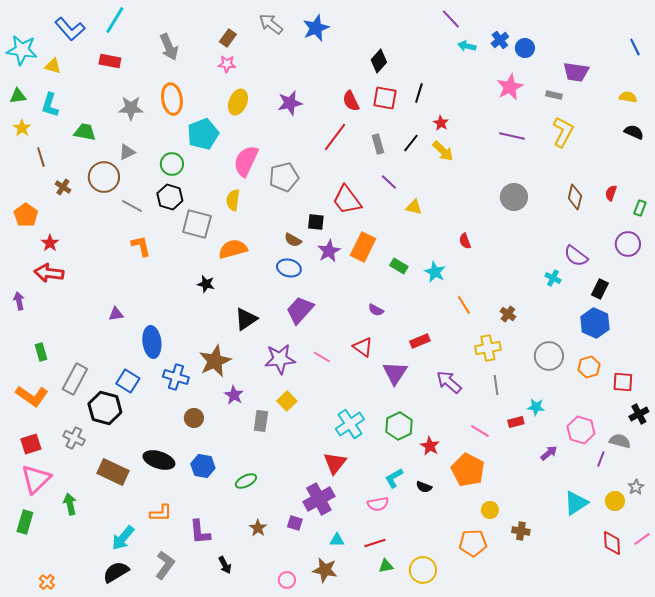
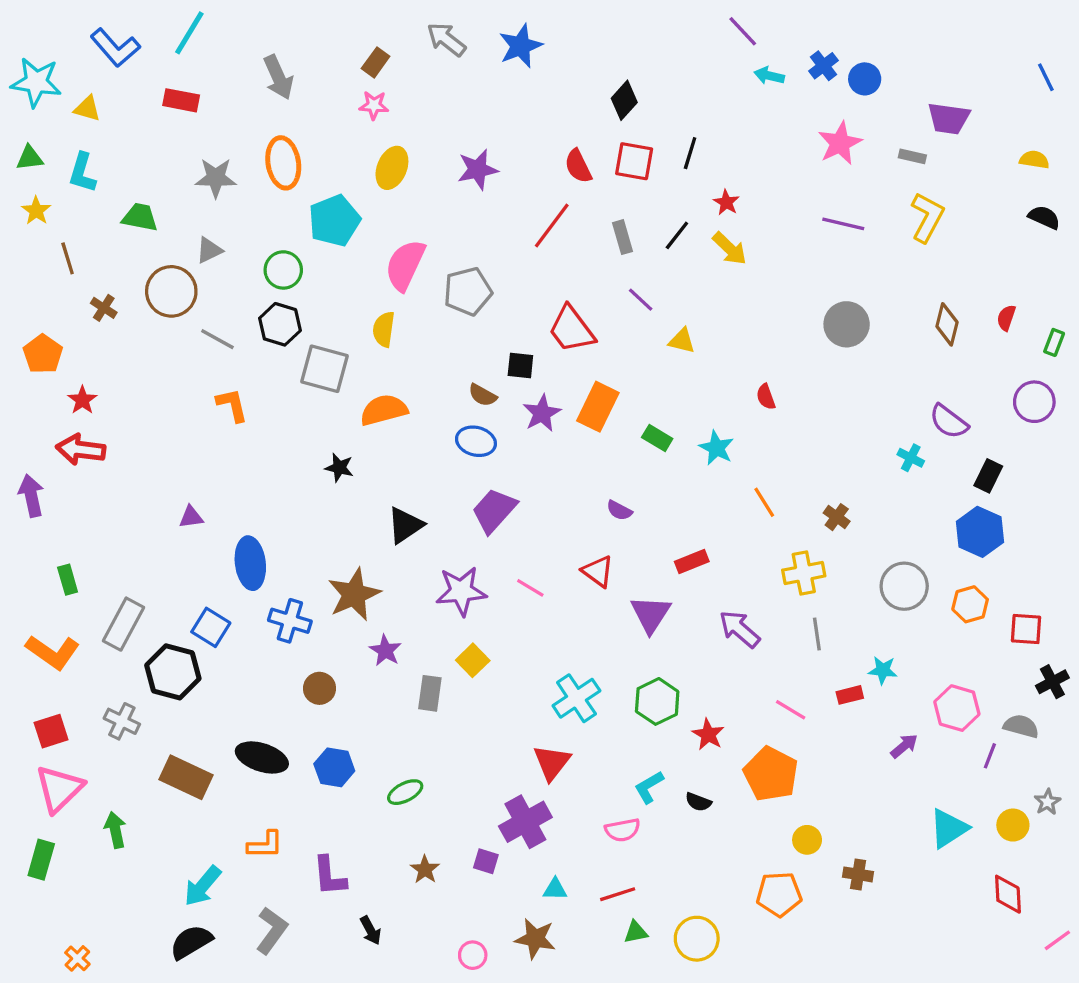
purple arrow: (19, 301) -> (31, 496), size x1.4
pink line: (642, 539) -> (1057, 940), moved

